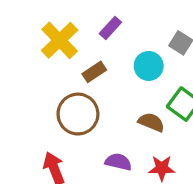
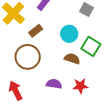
cyan circle: (149, 66) -> (69, 34), moved

